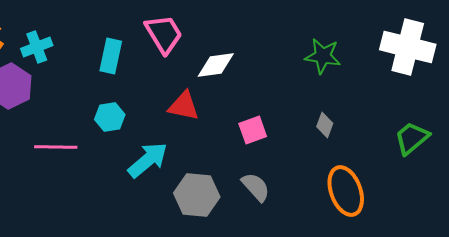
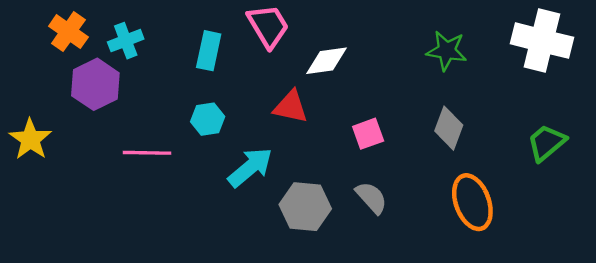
gray diamond: (325, 125) -> (449, 128), size x1.5

